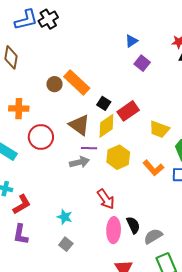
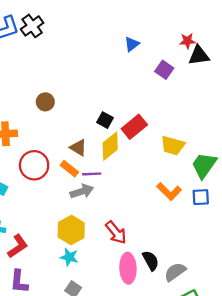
purple square: (142, 63) -> (164, 70), moved
orange rectangle: (77, 82) -> (69, 169), moved, size x0.6
brown triangle: (79, 125) -> (78, 148), size x0.7
yellow hexagon: (118, 157) -> (71, 230), moved

